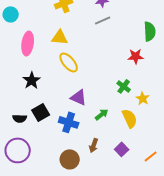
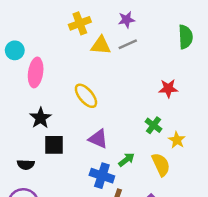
cyan circle: (11, 14) -> (15, 50), moved
green semicircle: (150, 31) -> (185, 37), moved
yellow triangle: (60, 37) -> (101, 45), moved
black square: (41, 112) -> (54, 145), moved, turned 30
blue cross: (69, 122) -> (102, 176), moved

